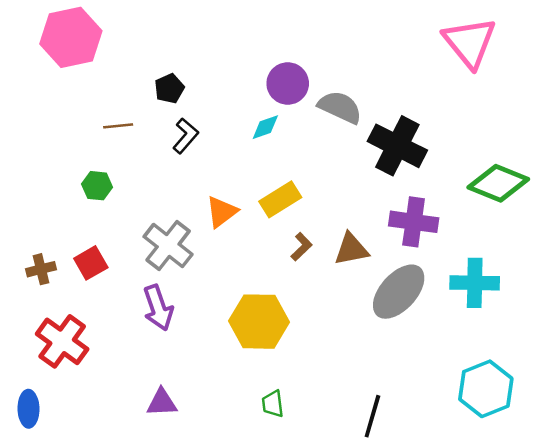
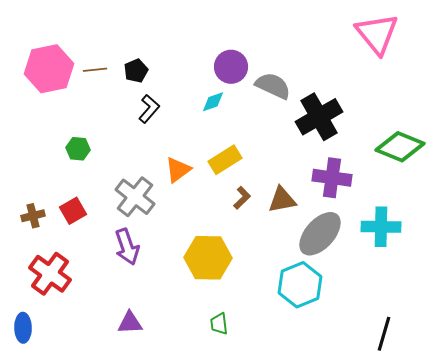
pink hexagon: (71, 37) -> (49, 69), moved
brown line: (118, 126) -> (95, 70), moved
black cross: (397, 146) -> (319, 117), turned 33
cyan hexagon: (486, 389) -> (300, 285), moved
black line: (372, 416) -> (384, 334), moved

